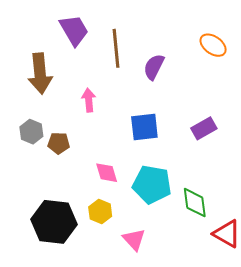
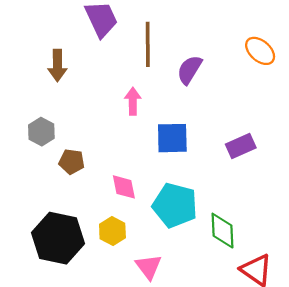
brown arrow: (40, 74) -> (57, 66), size x0.7
pink arrow: (89, 100) -> (133, 101), moved
brown pentagon: (59, 143) -> (72, 162), moved

